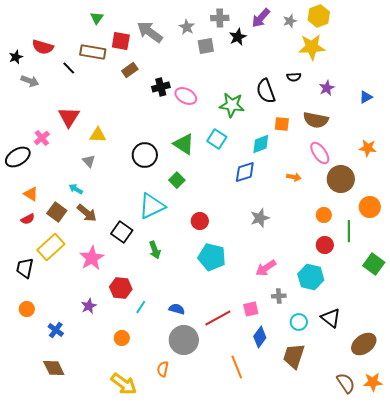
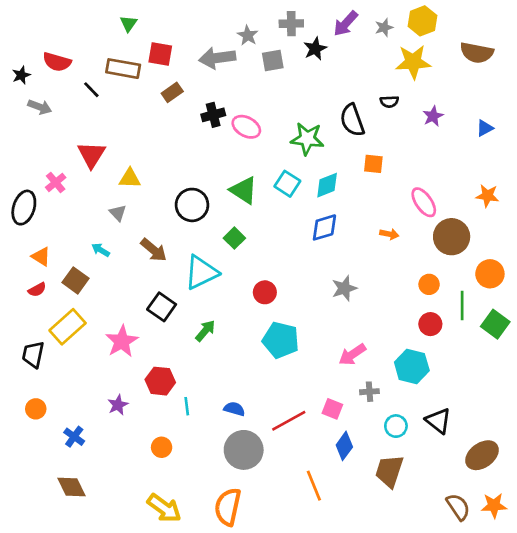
gray arrow: (150, 32) -> (217, 58), moved, turned -44
brown semicircle: (316, 120) -> (477, 53), moved
cyan diamond: (261, 144) -> (327, 185), moved
black ellipse: (18, 157) -> (24, 208), turned -40
brown arrow: (87, 213) -> (154, 250), moved
green arrow: (155, 250) -> (205, 331), turned -120
green square: (374, 264) -> (495, 324), moved
cyan line: (141, 307) -> (187, 406), turned -40
pink square: (251, 309) -> (332, 409), turned 35
orange semicircle: (163, 369) -> (228, 507), moved, size x1.8

